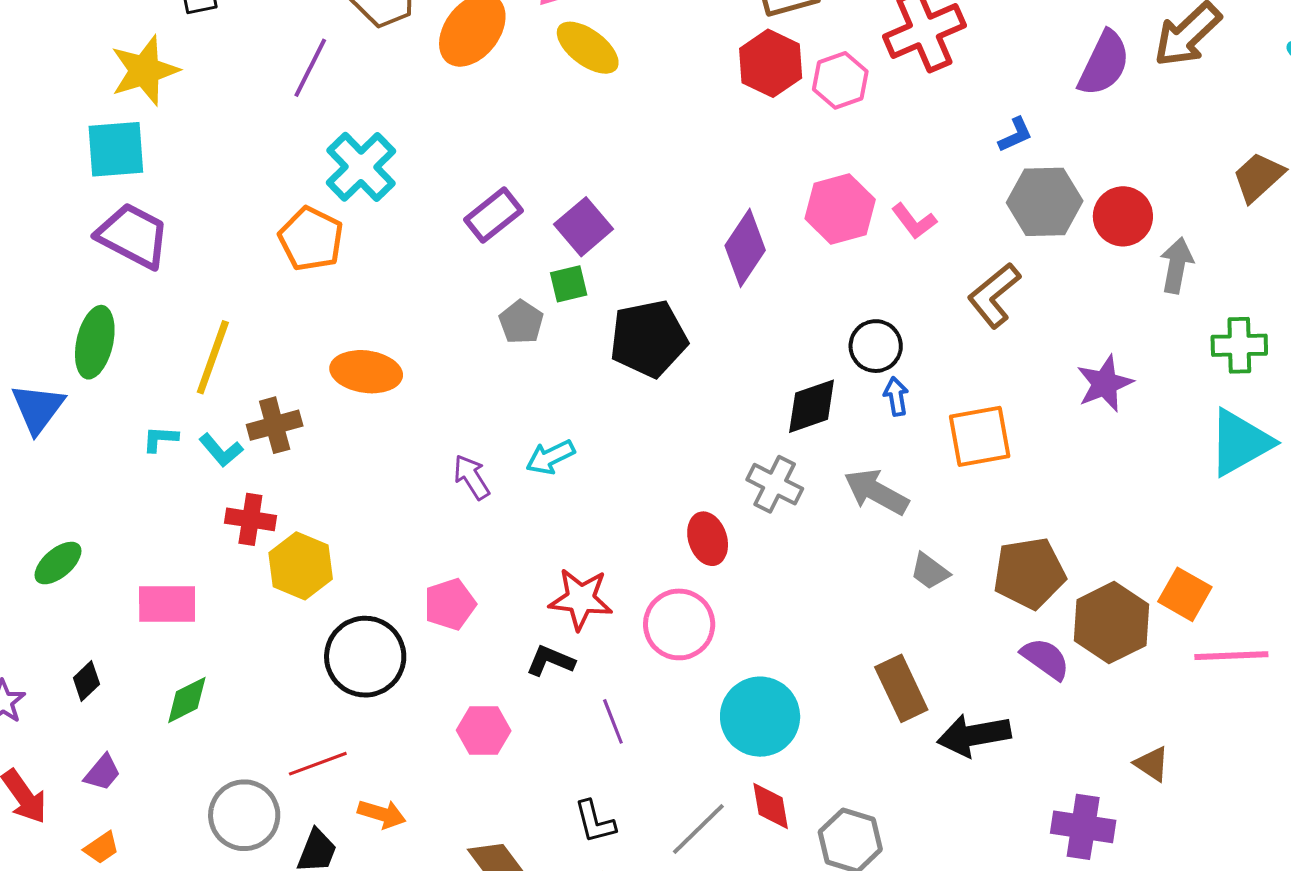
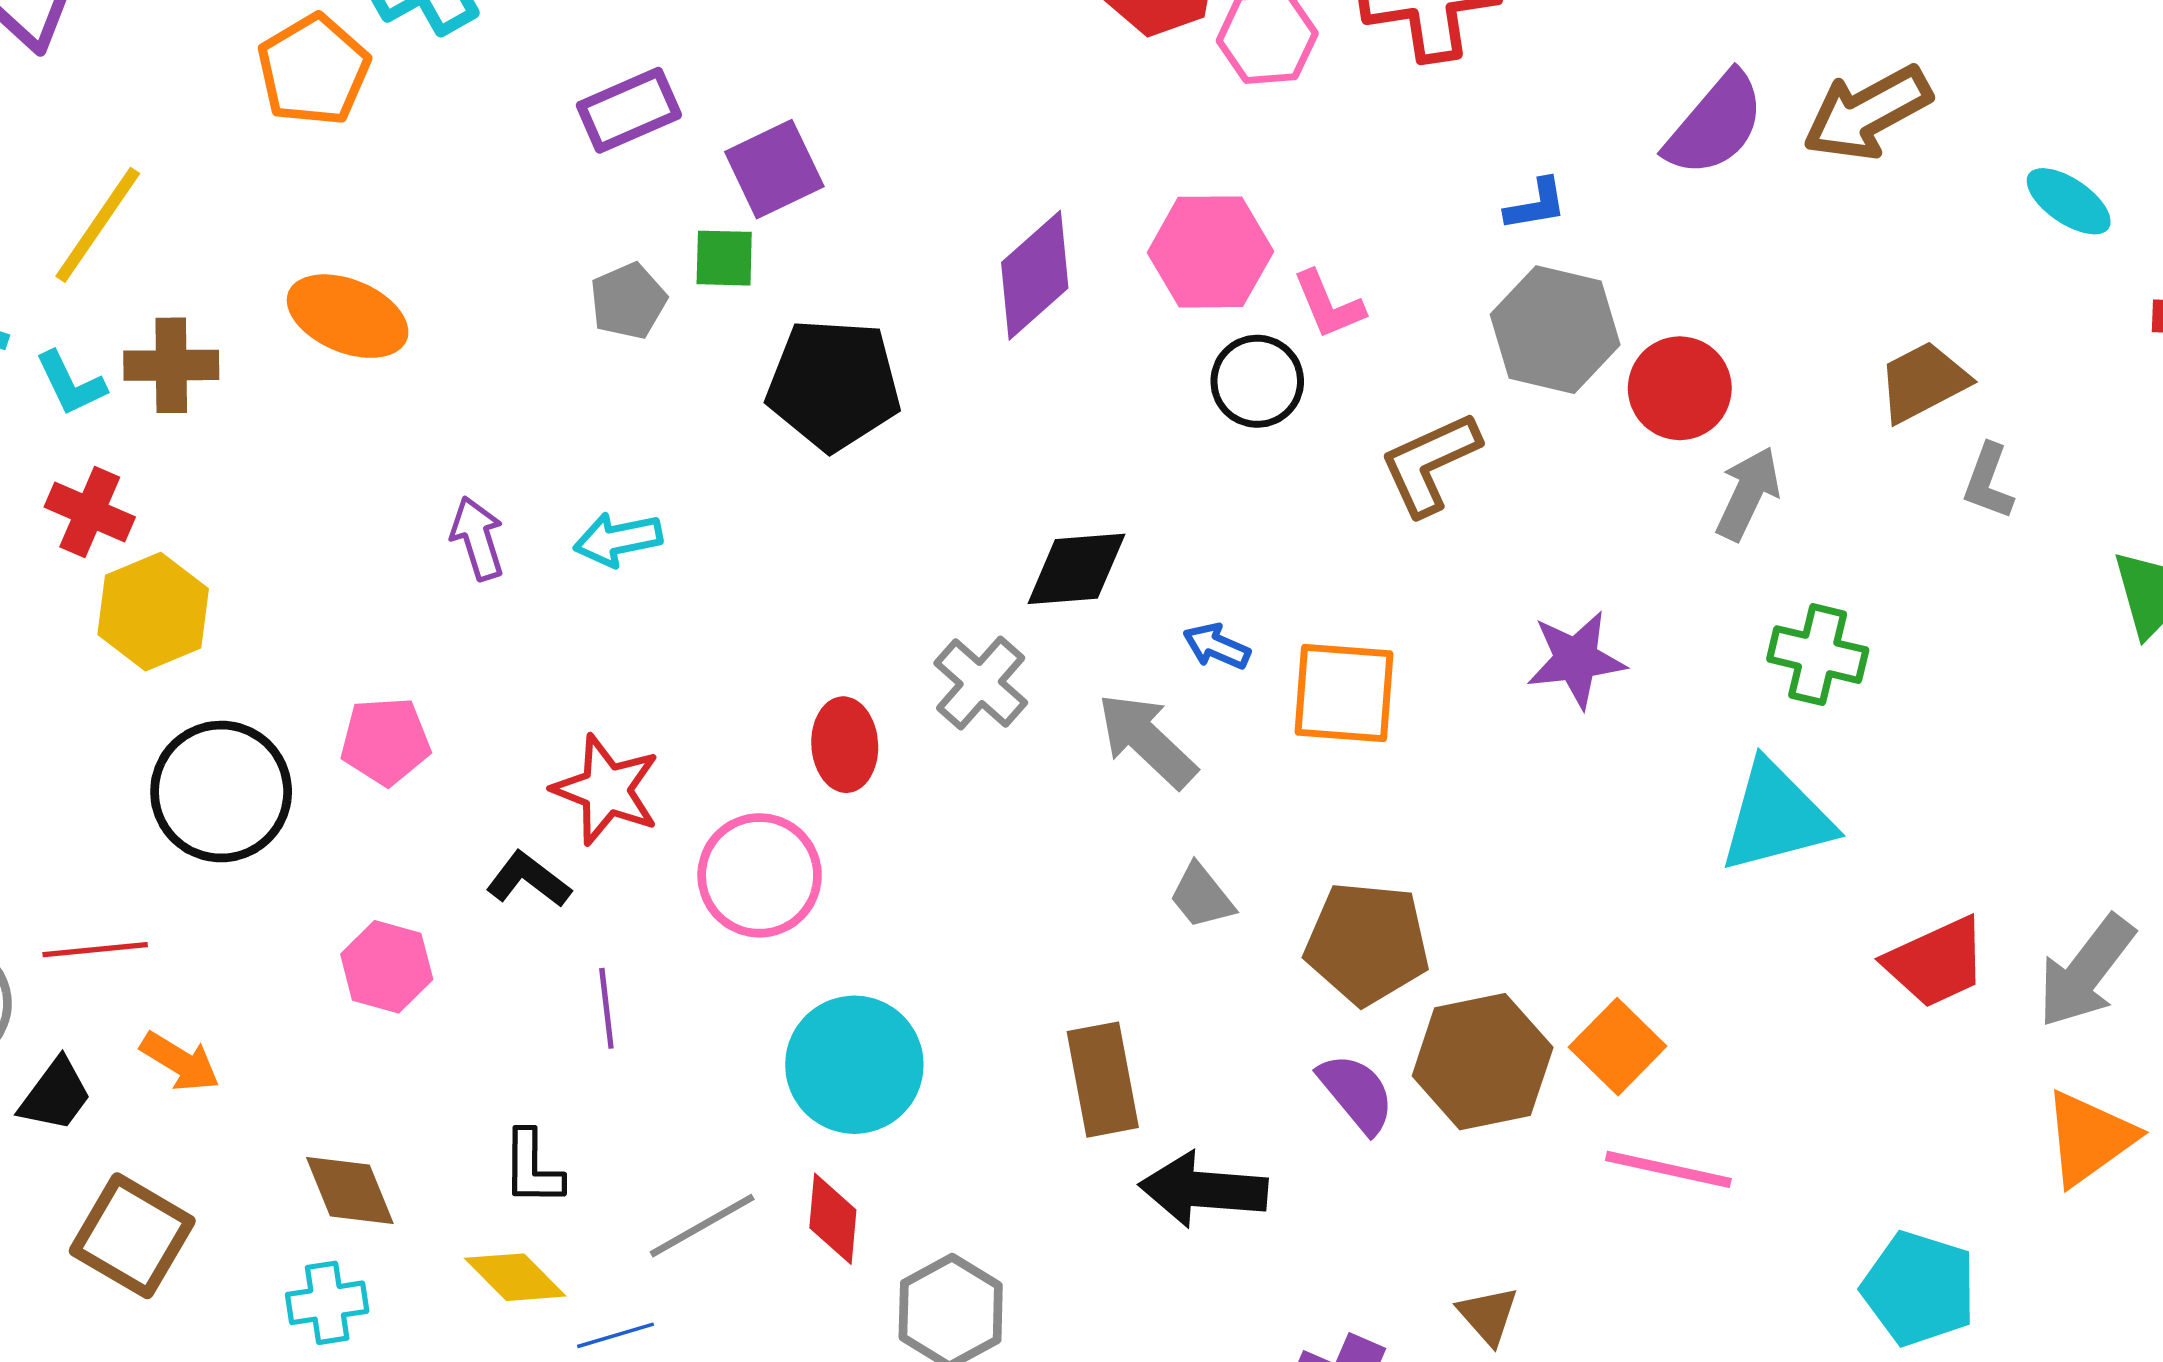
black circle: (876, 346) -> (1257, 381), moved
blue arrow: (896, 396) -> (1217, 646), moved, turned -72

